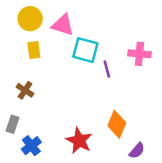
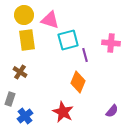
yellow rectangle: (34, 50) -> (27, 40), size x1.5
cyan square: (85, 50) -> (68, 40), turned -30
orange diamond: (117, 124) -> (78, 82), moved
purple semicircle: (137, 151) -> (112, 111), moved

